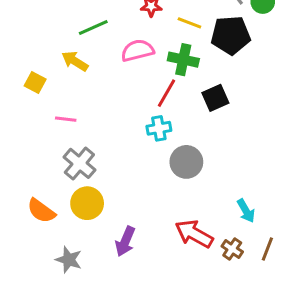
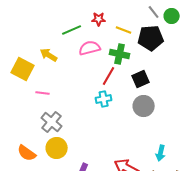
green line: (93, 28) -> (72, 30), moved
yellow square: (35, 83) -> (23, 69), size x1.6
gray circle: (186, 162) -> (144, 106), moved
cyan arrow: (246, 211) -> (161, 153), turned 42

